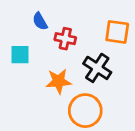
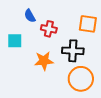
black cross: (97, 68) -> (73, 51), turned -30
orange circle: (85, 111) -> (81, 79), moved

